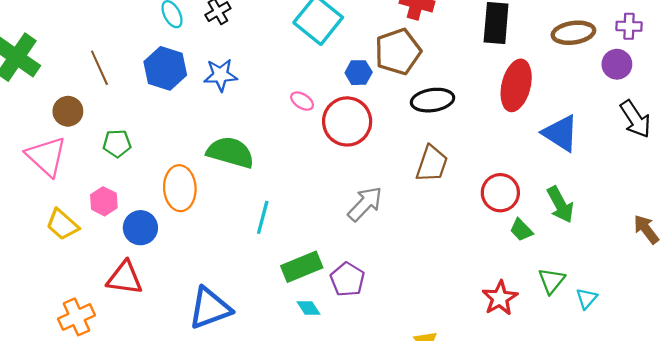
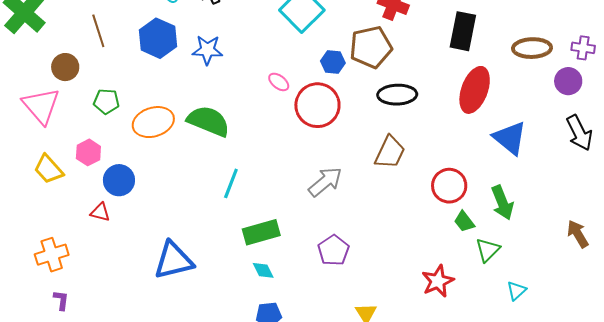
orange ellipse: (180, 188) -> (153, 122), moved, turned 69
red triangle: (125, 278) -> (100, 212), moved, size x0.6
purple pentagon: (347, 279) -> (333, 250), moved
green triangle: (552, 281) -> (488, 250), moved

